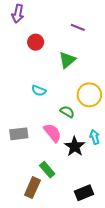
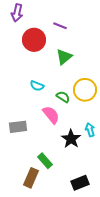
purple line: (78, 27) -> (60, 26), moved
red circle: (36, 42) -> (34, 40), size x1.5
green semicircle: (67, 112) -> (63, 97), moved
pink semicircle: (52, 133) -> (51, 115), moved

